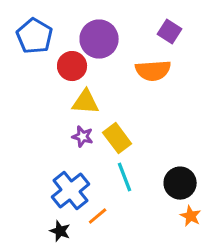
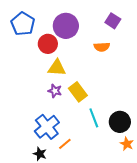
orange semicircle: (153, 71) -> (102, 47), size x0.7
cyan line: (125, 177) -> (94, 118), moved

